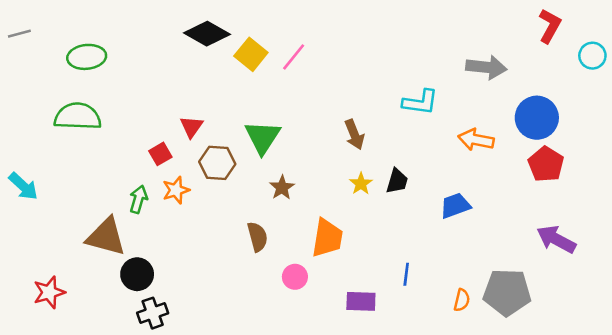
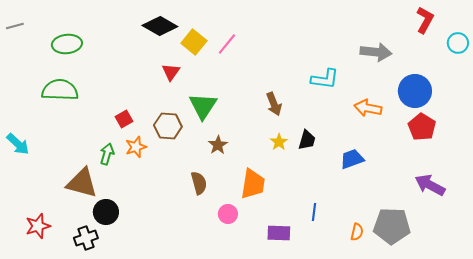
red triangle: (191, 127) -> (171, 72), moved
black cross: (153, 313) -> (86, 238), moved

